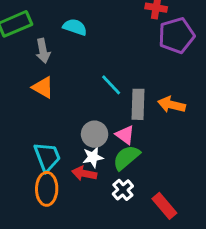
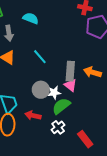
cyan line: (111, 85) -> (40, 57), moved
pink triangle: (125, 135) -> (71, 85), moved
white star: (93, 157) -> (54, 93), moved

